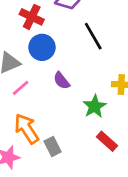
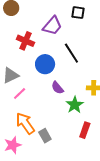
blue circle: (42, 47) -> (45, 64), moved
purple semicircle: (62, 81) -> (57, 88), moved
red rectangle: (107, 141) -> (85, 130), turned 70

